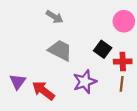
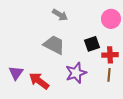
gray arrow: (55, 17) -> (60, 15), moved
black square: (103, 49) -> (92, 44), turned 35

